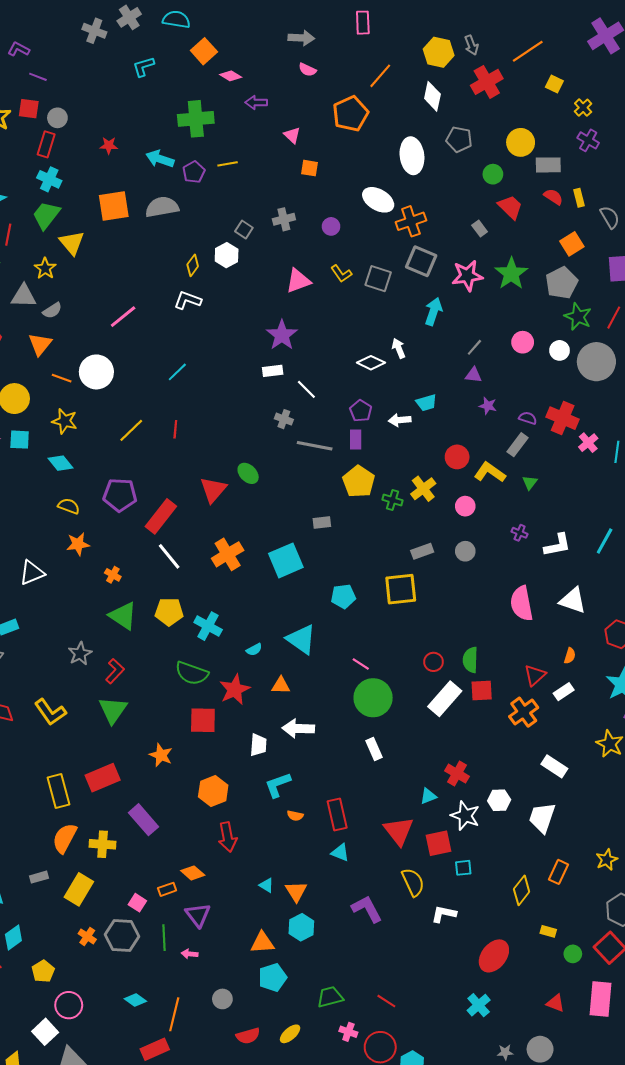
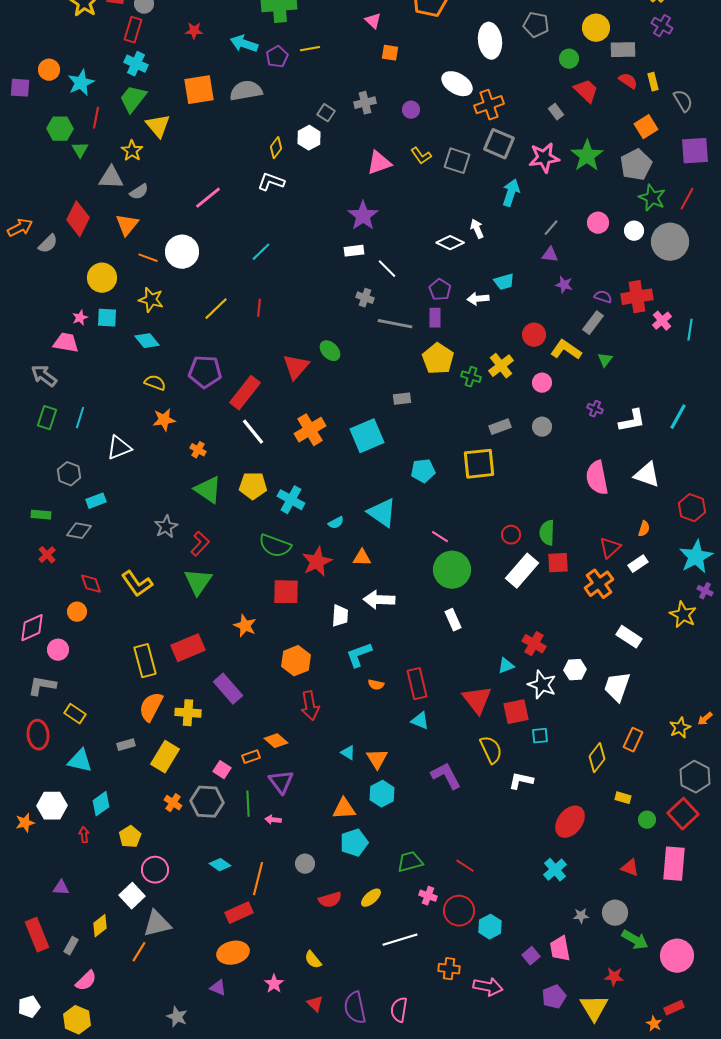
red cross: (563, 418) -> (637, 297), turned -32

